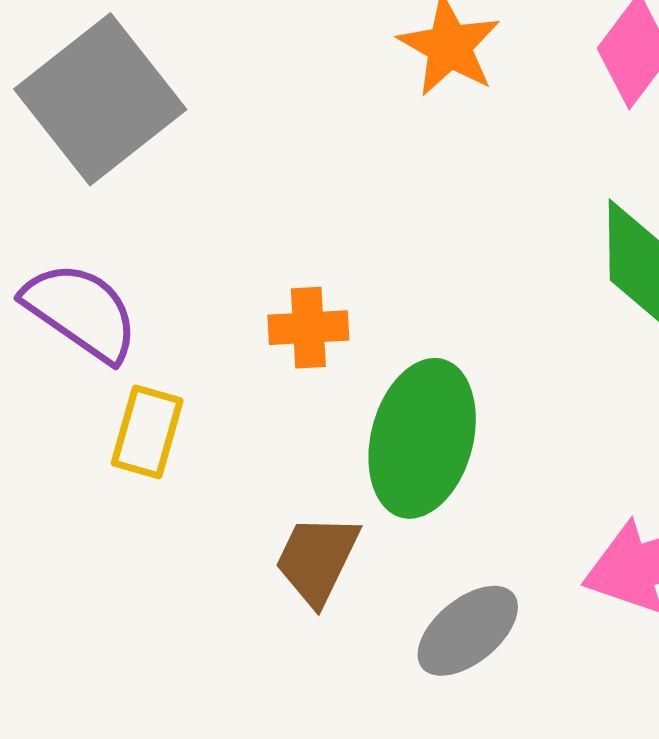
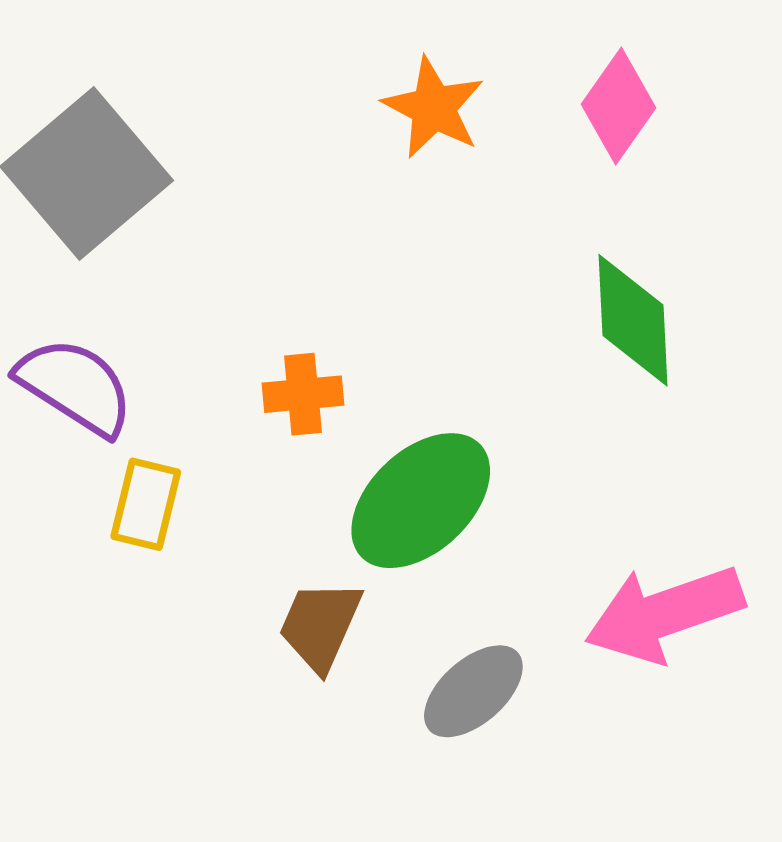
green ellipse: (422, 438) -> (421, 501), turned 34

